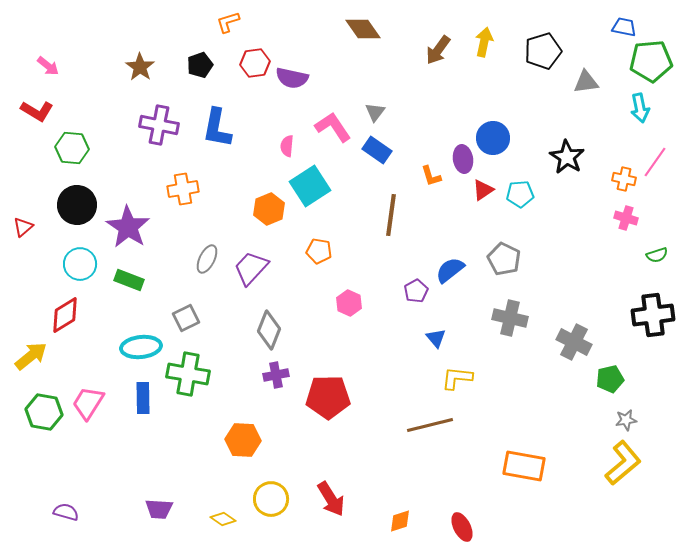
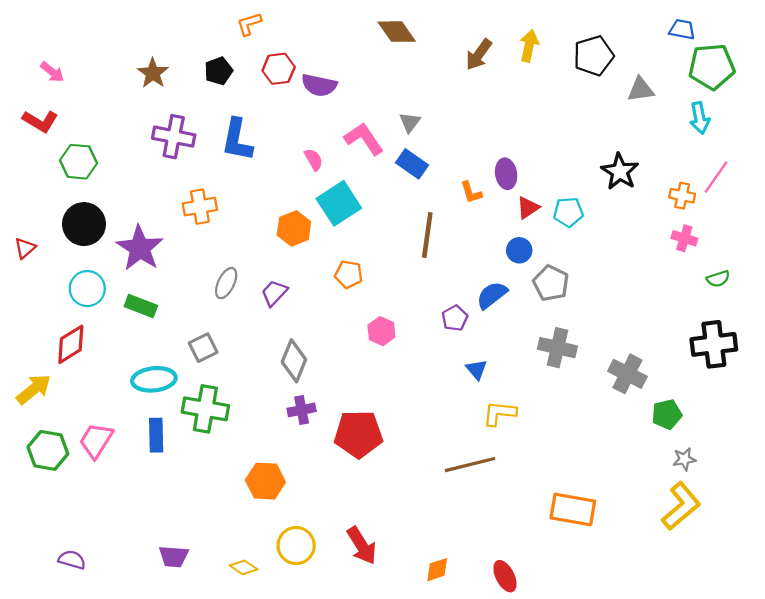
blue circle: (493, 138) -> (519, 250), moved, size x0.7
pink semicircle: (287, 146) -> (314, 160), turned 145
purple trapezoid: (251, 268) -> (274, 293), size x0.7

